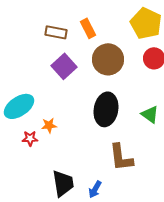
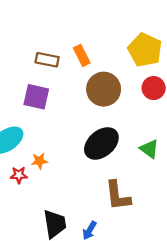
purple square: (64, 66) -> (36, 97), moved, turned -35
black ellipse: (106, 109) -> (101, 143), turned 40

